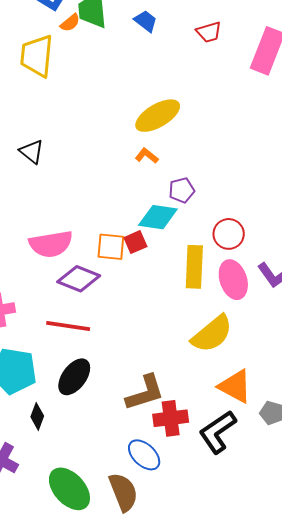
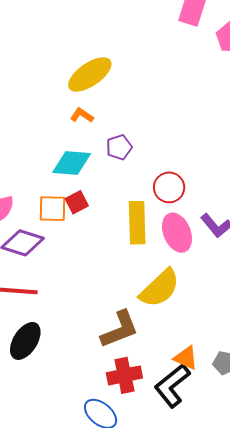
cyan diamond: (158, 217) -> (72, 163), moved
orange triangle: (235, 386) -> (186, 358), moved, size x0.7
brown L-shape: (145, 393) -> (120, 329), moved

